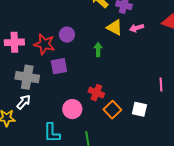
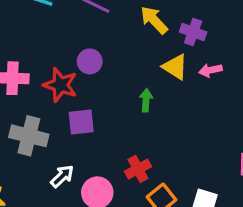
purple circle: (67, 35) -> (90, 61), moved
red cross: (96, 93) -> (138, 169), turned 35
white arrow: (24, 102) -> (62, 176), moved

